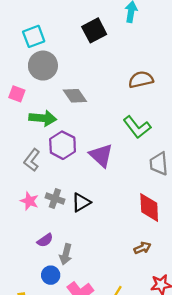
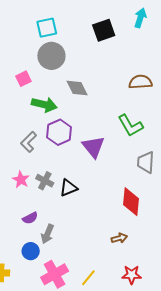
pink square: (17, 94) -> (23, 79), turned 35

